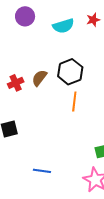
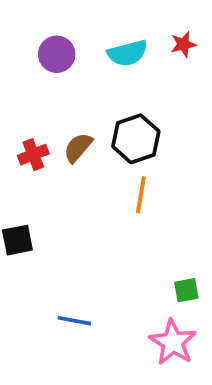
purple circle: (25, 16) -> (57, 54), moved

